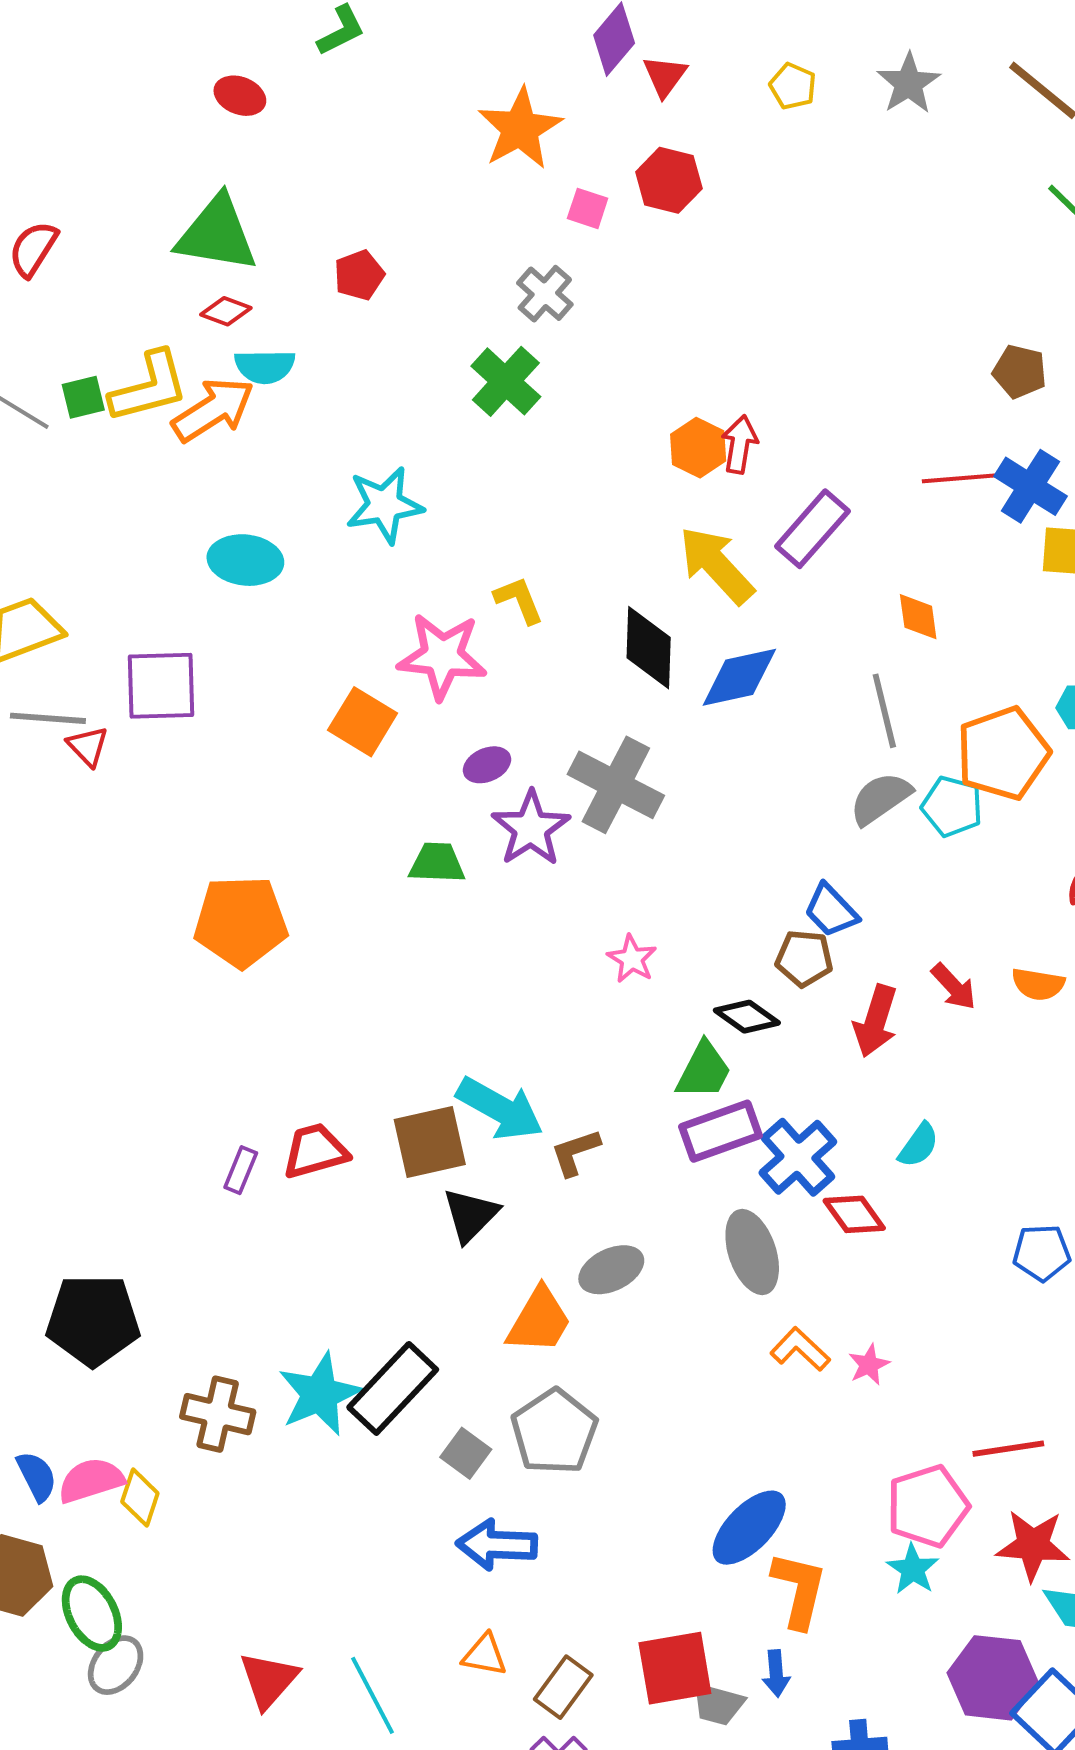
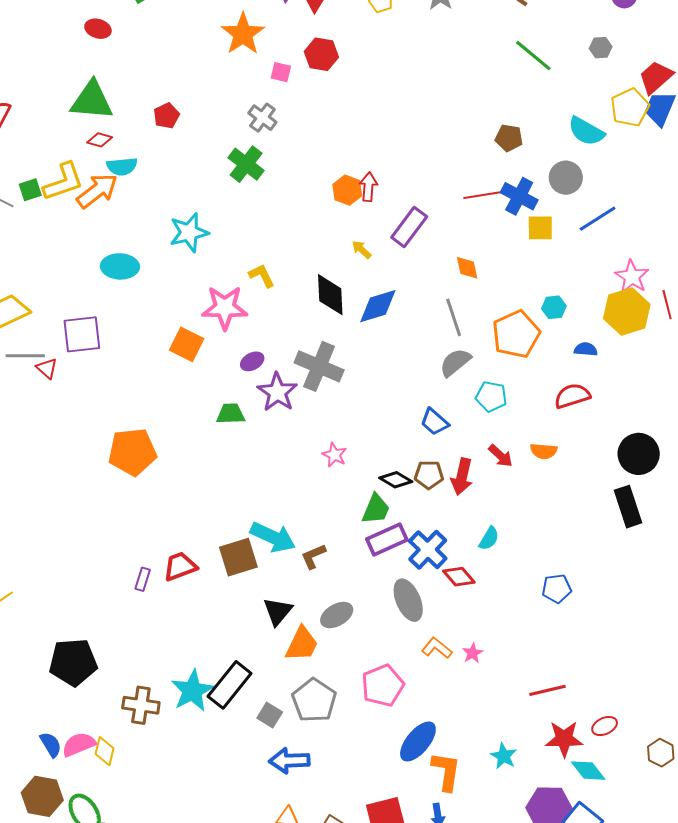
yellow arrow: (716, 565) -> (362, 250), size x0.5
cyan pentagon: (952, 806) -> (491, 397), moved
brown pentagon: (804, 958) -> (429, 475), moved
black triangle: (471, 1215) -> (278, 611), moved
pink pentagon: (928, 1506) -> (383, 685), moved

